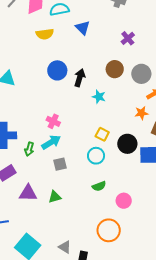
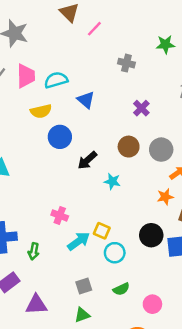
blue circle: (57, 70) -> (60, 137), moved
black arrow: (80, 78) -> (87, 160), turned -144
yellow square: (102, 134) -> (102, 231), moved
cyan arrow: (51, 142) -> (79, 241), moved
gray square: (60, 164) -> (84, 286), moved
green triangle: (55, 197) -> (82, 315), moved

